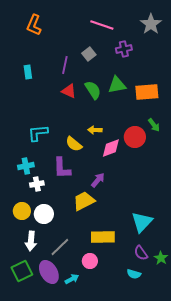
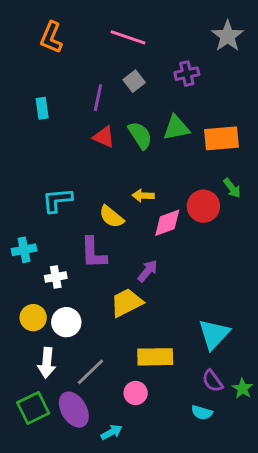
pink line: (102, 25) -> (128, 37), moved
cyan cross: (26, 166) -> (24, 250), moved
cyan arrow: (72, 279) -> (111, 432), moved

